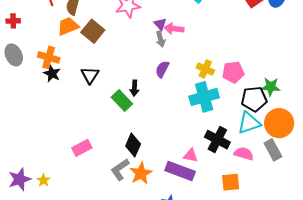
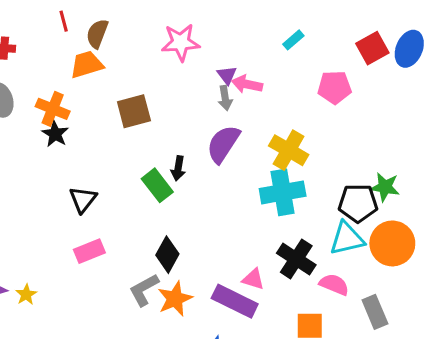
brown square: (93, 31) -> (134, 111), moved, turned 30
purple semicircle: (162, 69) -> (223, 144), size x1.5
yellow cross: (205, 69) -> (289, 150), size x1.4
pink pentagon: (233, 72) -> (334, 87), moved
black triangle: (90, 75) -> (83, 199), moved
gray rectangle: (273, 150) -> (375, 312), moved

